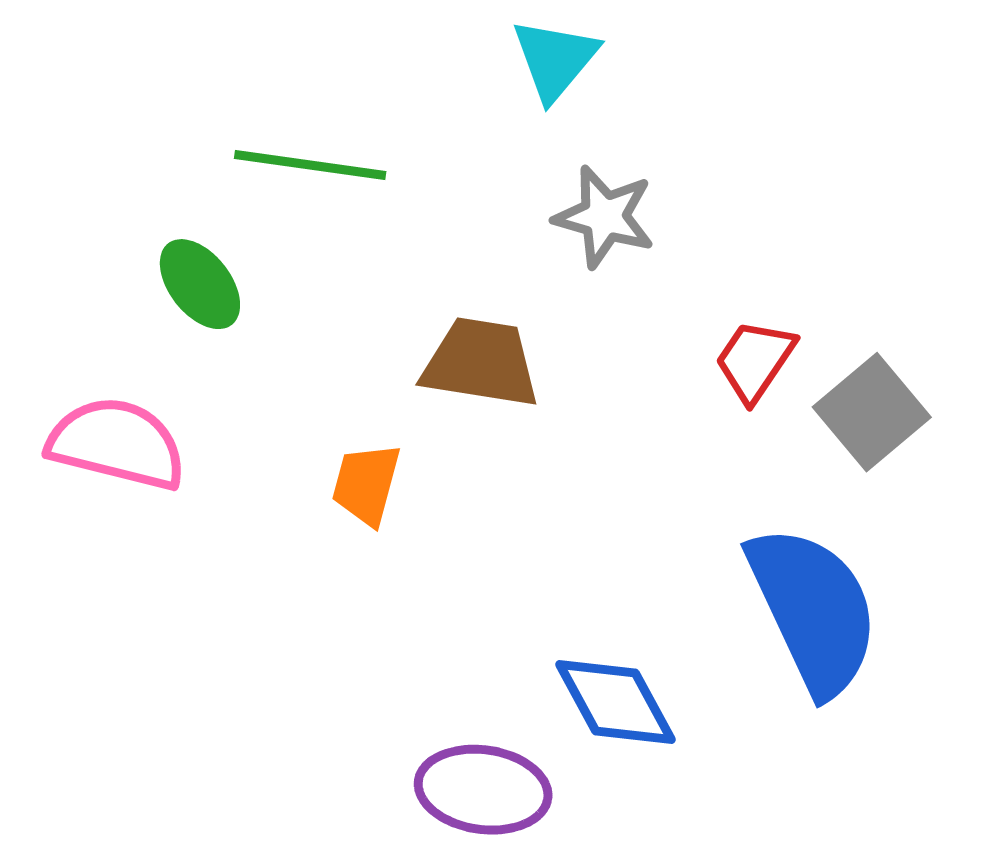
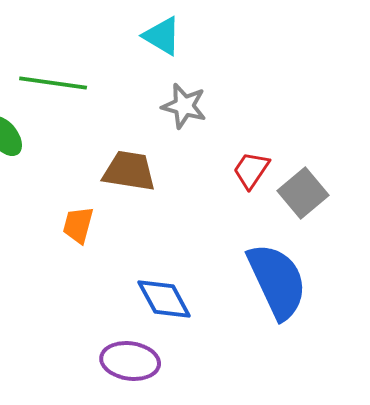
cyan triangle: (555, 59) -> (162, 36), turned -39
blue diamond: (616, 702) -> (164, 299), moved

